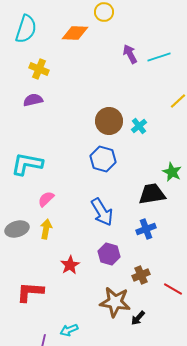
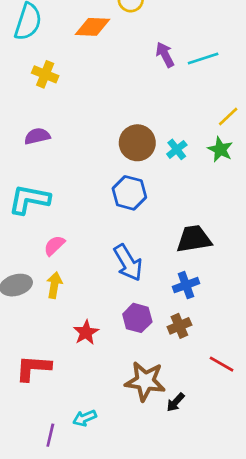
purple semicircle: (33, 100) -> (37, 136), moved
green star: (172, 172) -> (220, 149), moved
brown cross: (141, 275) -> (179, 326), moved

